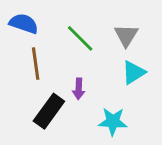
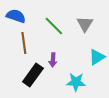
cyan triangle: (134, 72) -> (97, 57), moved

